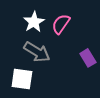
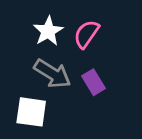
purple rectangle: (88, 58) -> (94, 82), moved

